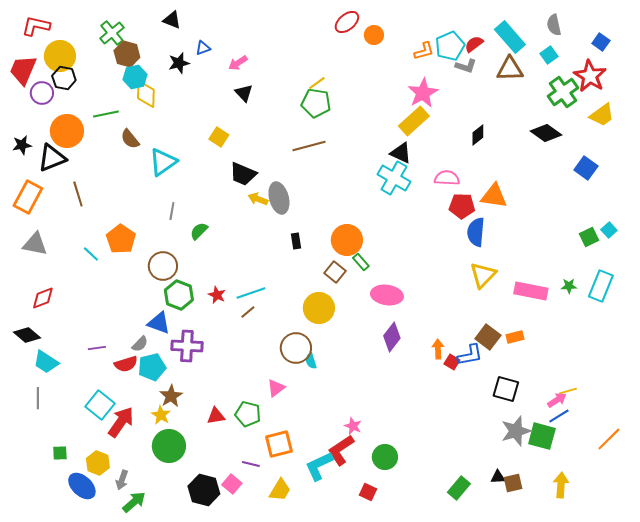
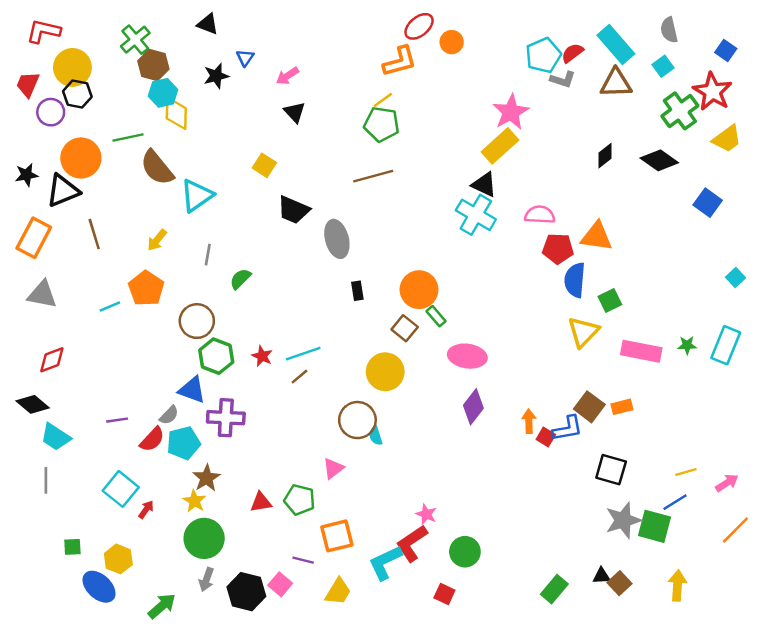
blue triangle: (203, 48) -> (245, 58), turned -35
orange L-shape: (424, 51) -> (400, 61), moved, size x1.4
red trapezoid: (23, 70) -> (28, 84), size x0.7
black diamond: (478, 135) -> (605, 156), moved
brown semicircle: (130, 139) -> (157, 168), size x1.5
yellow arrow: (258, 199) -> (157, 240), moved, turned -72
green square: (589, 237) -> (610, 301), moved
cyan line: (91, 254) -> (110, 307), turned -66
red semicircle: (126, 364) -> (152, 439), turned -30
pink arrow: (557, 400) -> (727, 483), moved
red arrow: (121, 422) -> (146, 509), size x0.5
gray arrow: (122, 480) -> (206, 579), moved
brown square: (513, 483) -> (619, 583), turned -30

